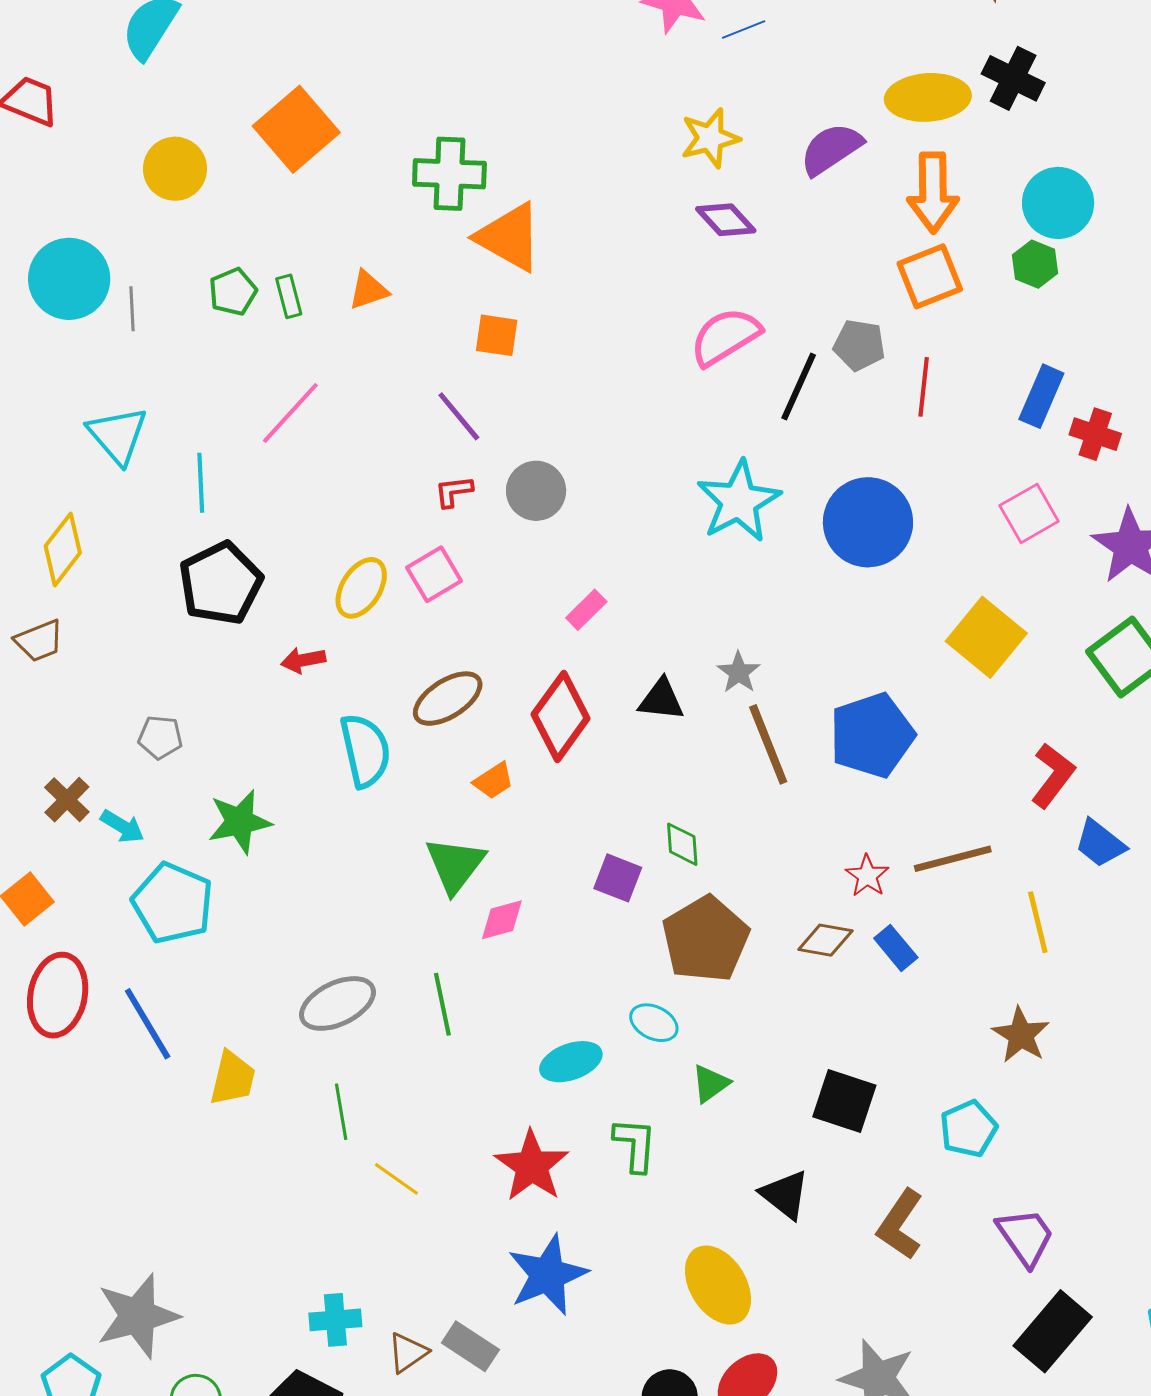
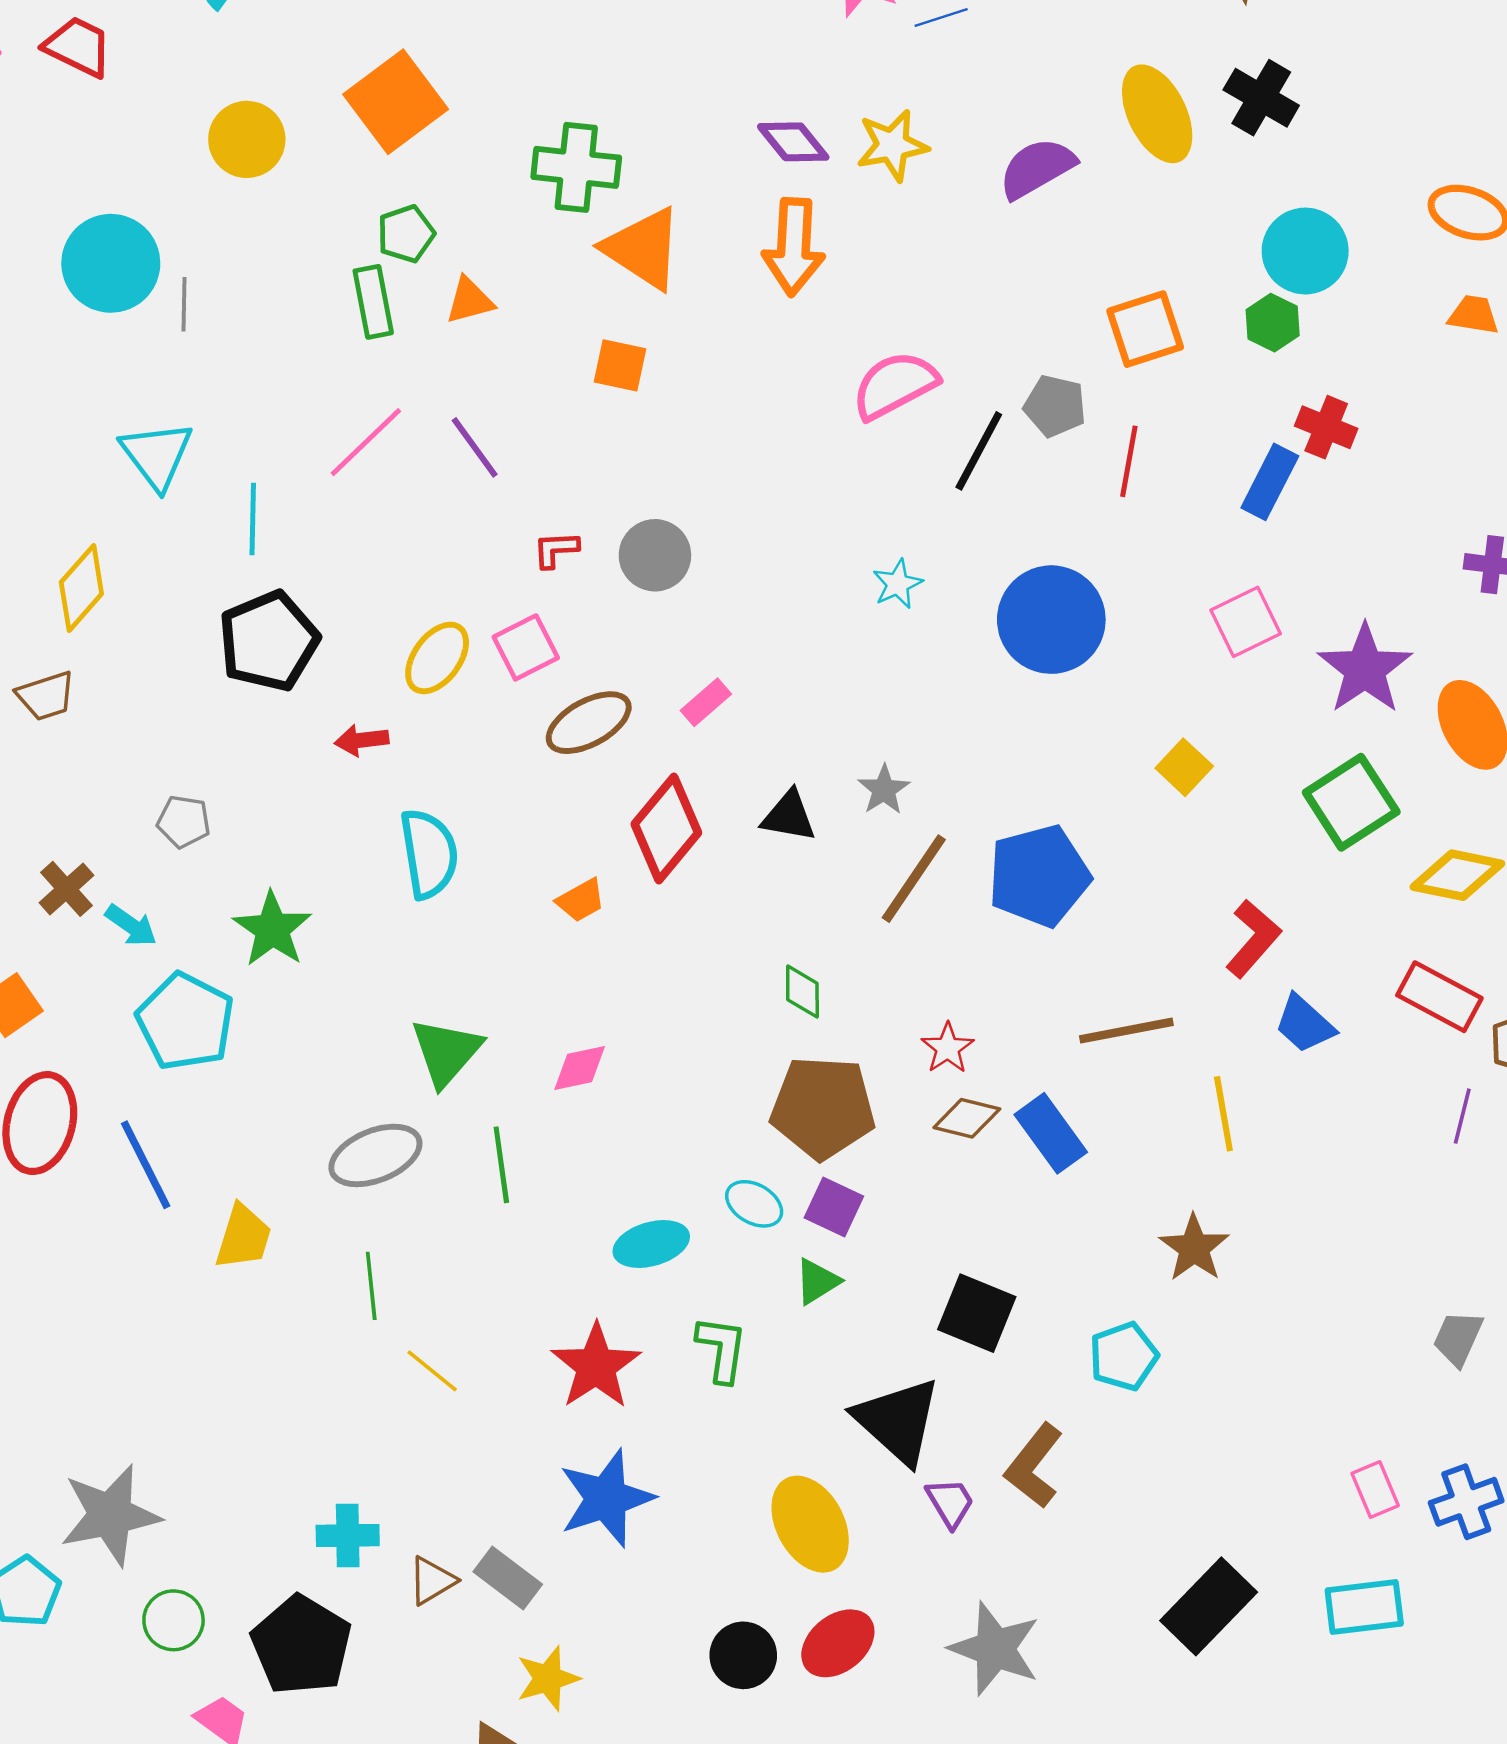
yellow ellipse: (928, 97) -> (1157, 114), turned 64
orange arrow: (933, 192) -> (794, 247), moved
purple diamond: (726, 220) -> (793, 142), moved
green pentagon: (233, 292) -> (406, 234), moved
green rectangle: (289, 296) -> (373, 302), size x1.4
purple line: (459, 416) -> (475, 447), moved
red cross: (1095, 434) -> (1326, 427), moved
cyan star: (739, 501) -> (898, 584), size x0.5
yellow square: (986, 637) -> (1184, 767), size x0.6
brown ellipse: (448, 699) -> (589, 723), moved
brown line: (768, 744) -> (914, 879), turned 52
green star: (240, 822) -> (272, 929), turned -30
green triangle: (455, 865) -> (446, 1052), moved
red star: (867, 876) -> (948, 1048), moved
purple square: (618, 878) -> (834, 1207), moved
brown pentagon: (706, 939) -> (823, 1107), turned 30
blue rectangle: (896, 948) -> (1051, 1133), size x1.4
black triangle: (785, 1195) -> (898, 1421), size x1.5
purple trapezoid: (1025, 1237) -> (950, 1503), moved, size x0.7

